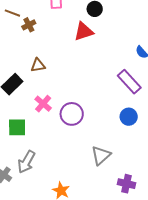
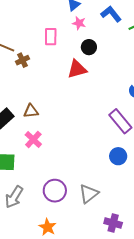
brown triangle: (38, 65) -> (31, 111), moved
purple circle: (72, 114) -> (55, 191), moved

